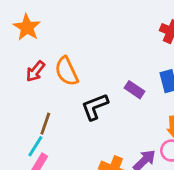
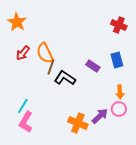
black L-shape: (95, 107) -> (65, 78), turned 55
brown line: (45, 124) -> (51, 67), moved

